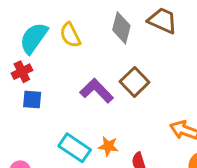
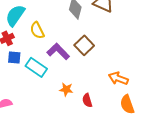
yellow semicircle: (70, 35) -> (37, 30), moved
cyan rectangle: (75, 148) -> (36, 67), moved

